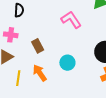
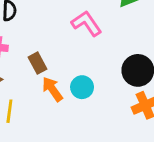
orange arrow: (40, 73) -> (52, 89), moved

